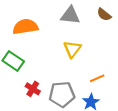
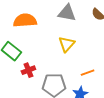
red cross: (33, 89) -> (28, 70), moved, turned 32

